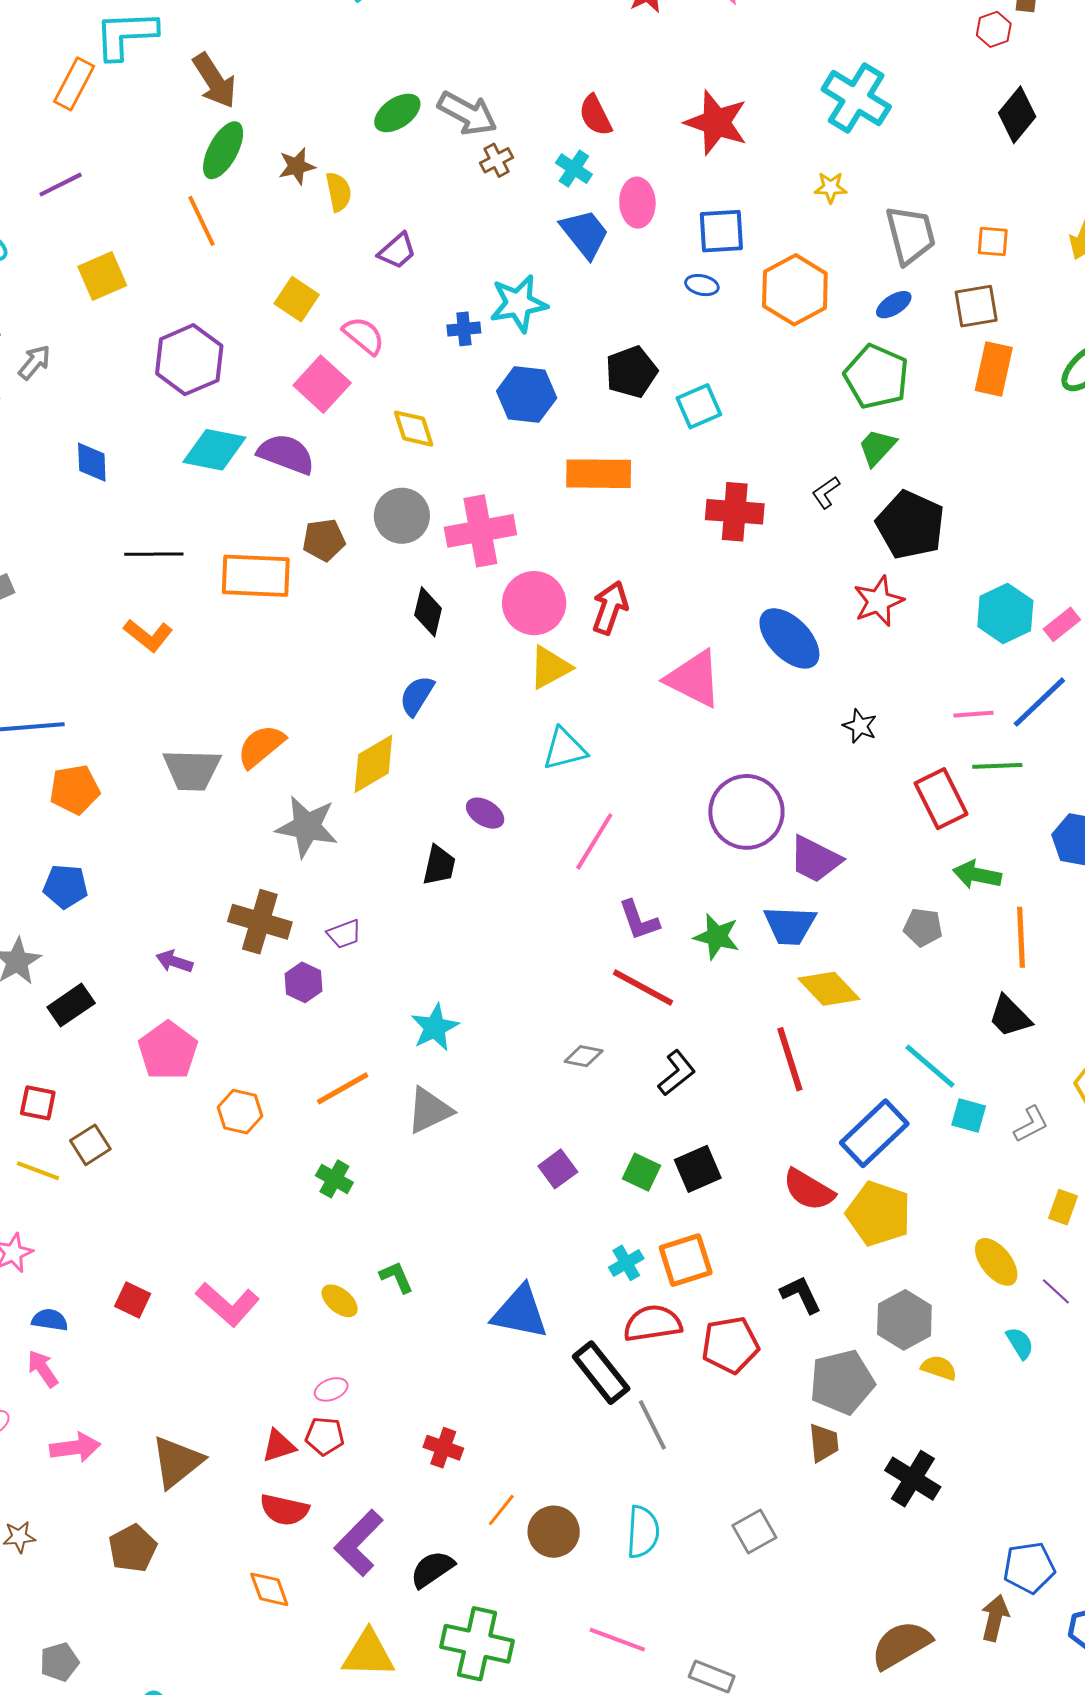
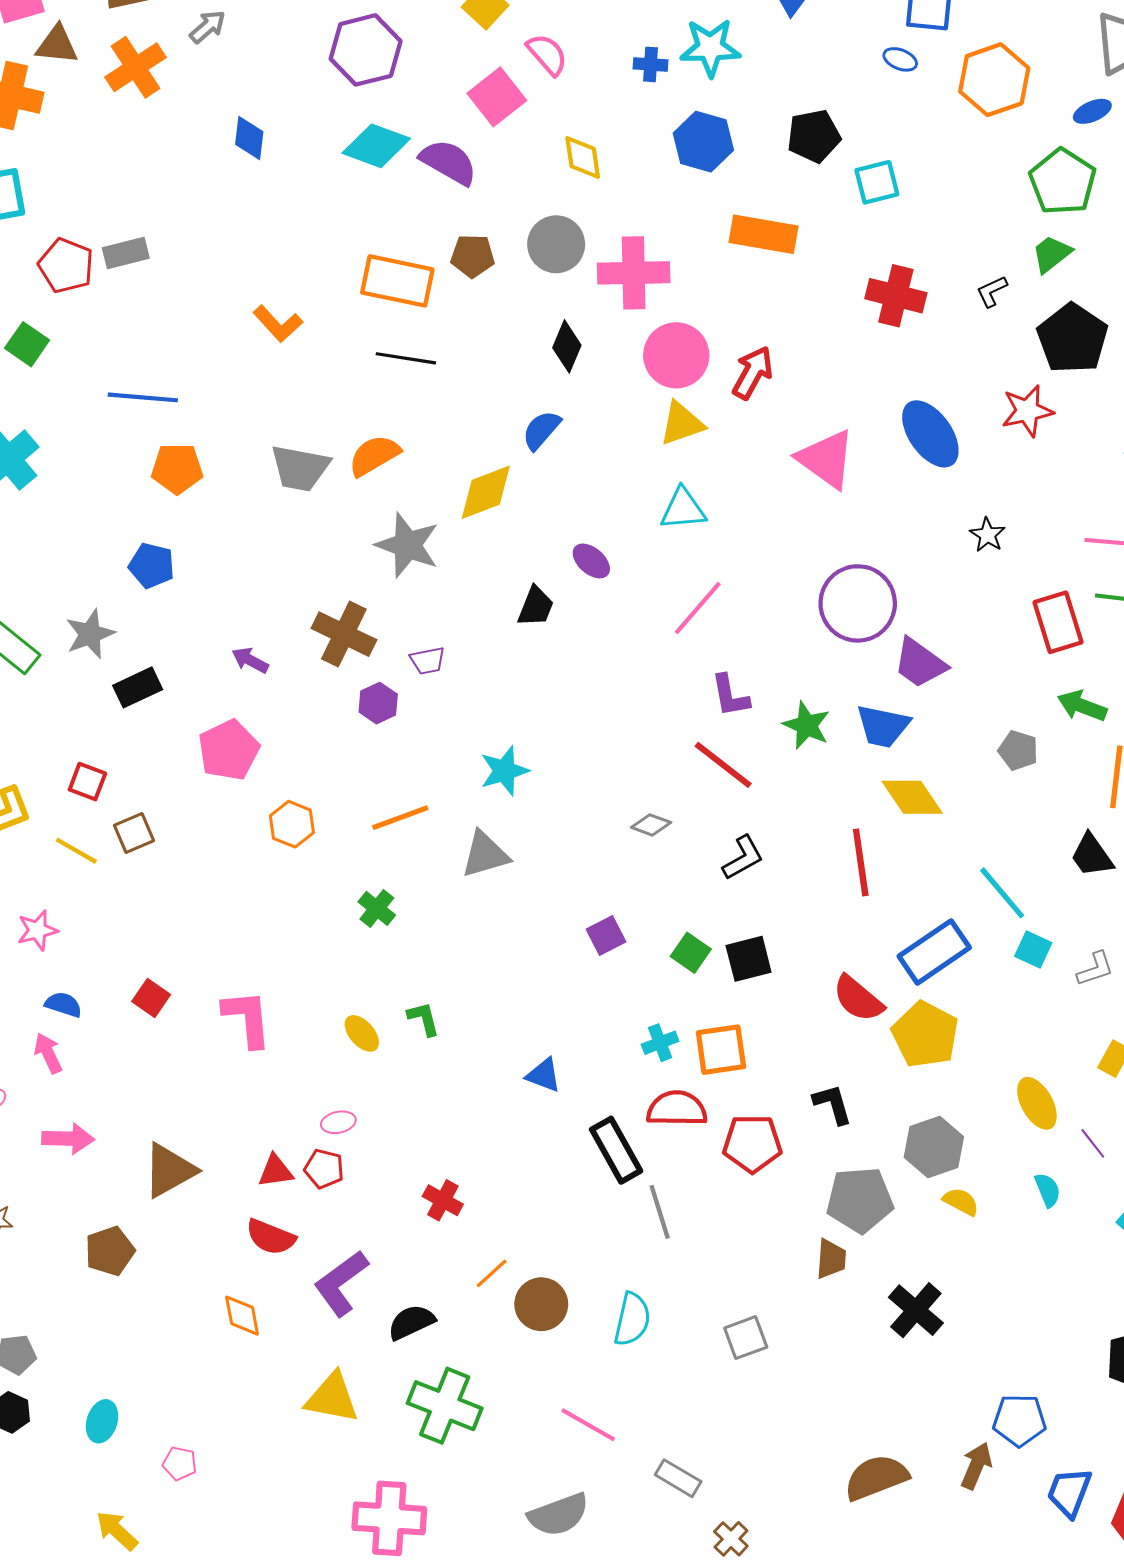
black line: (154, 554) -> (406, 358), moved
pink L-shape: (228, 1304) -> (247, 1018), turned -146
blue triangle: (520, 1312) -> (544, 1075), size x0.6

